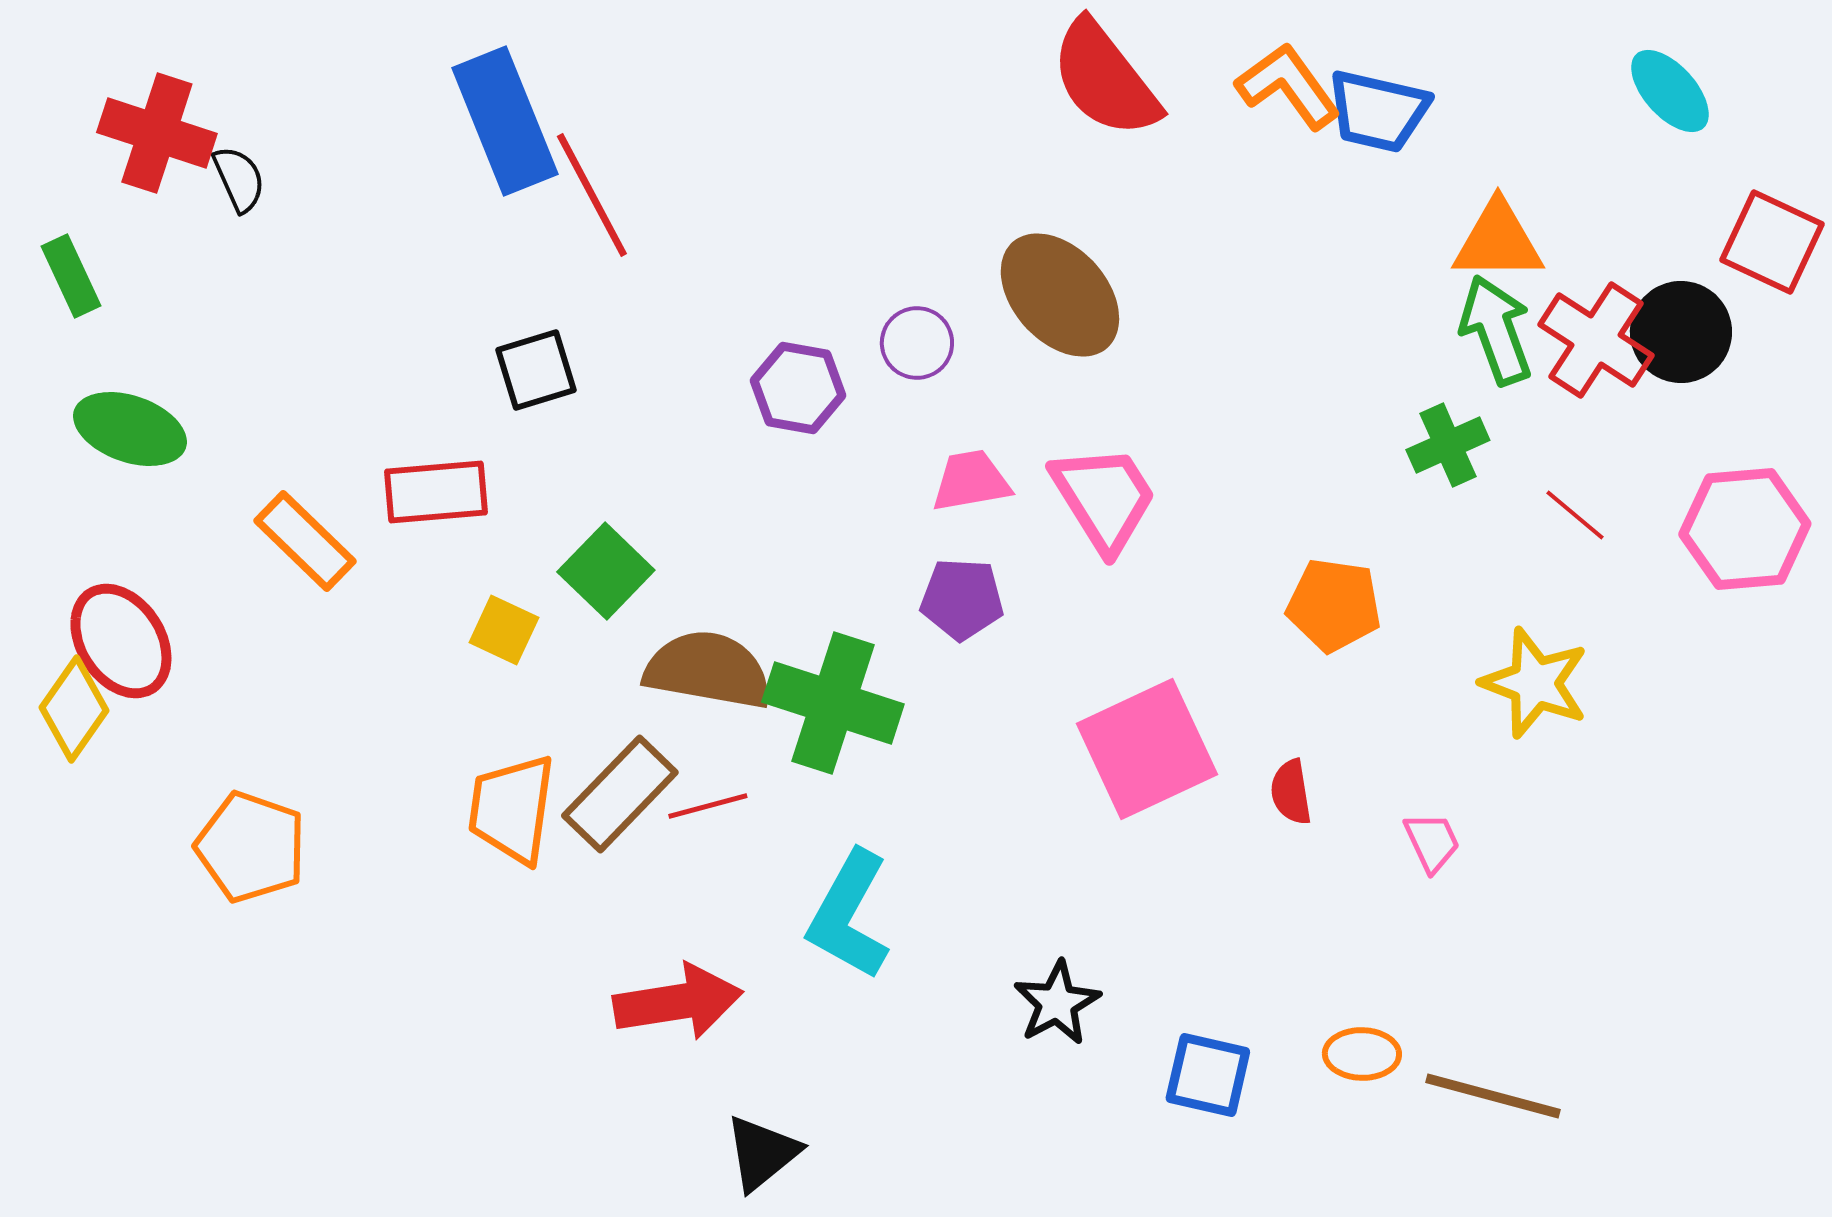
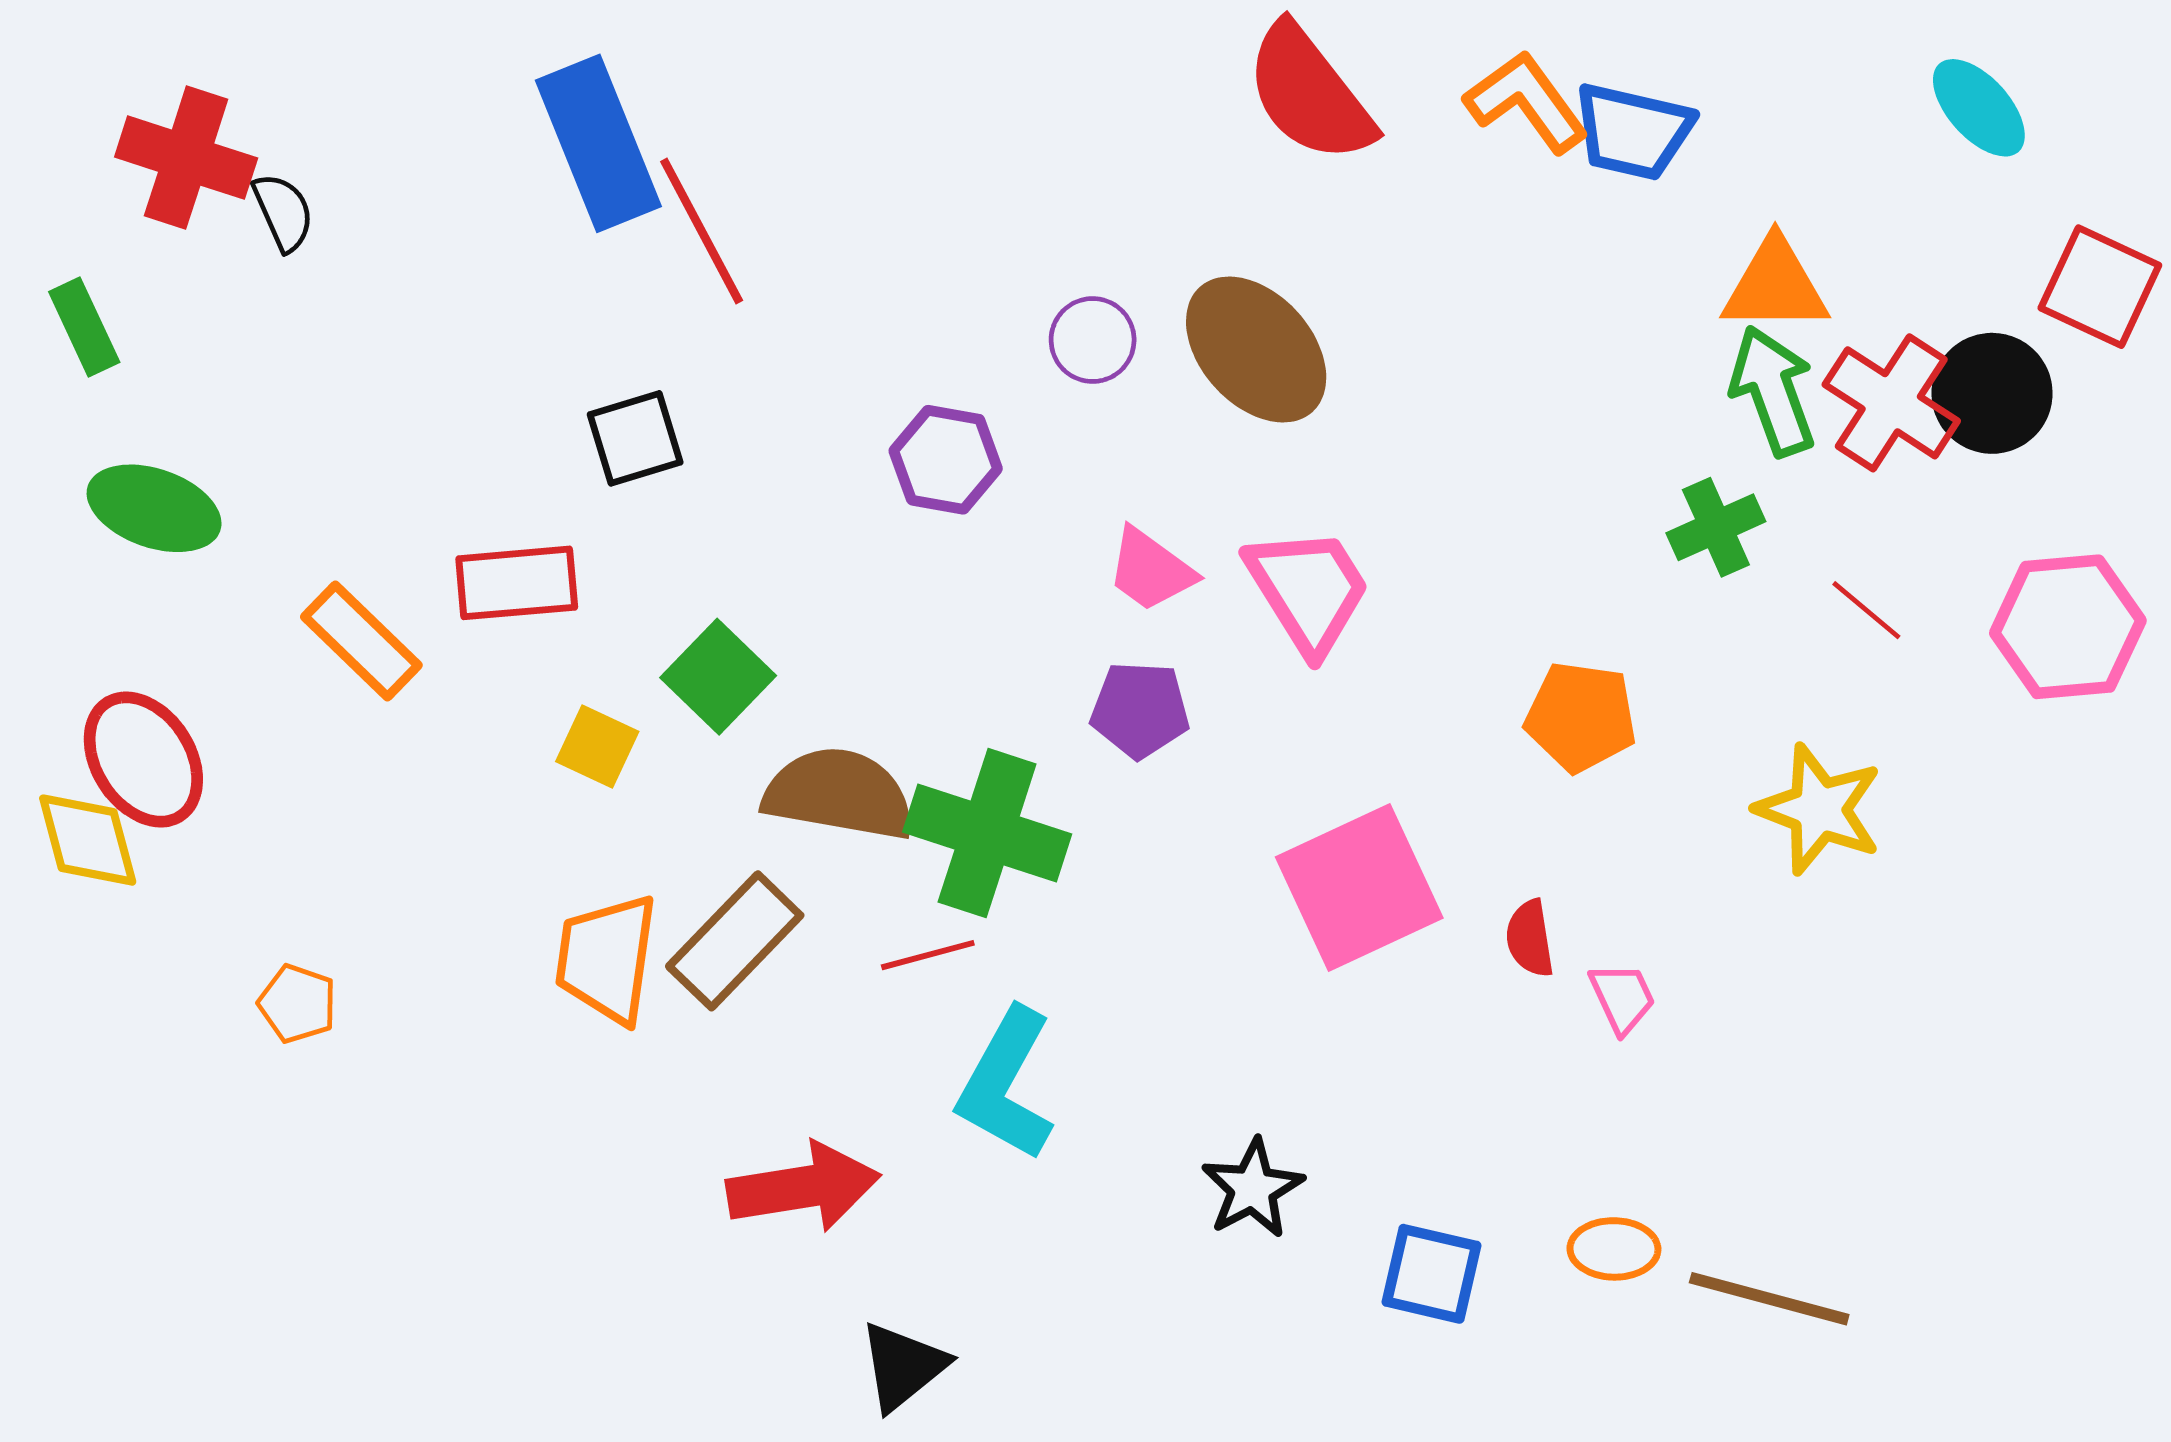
purple circle: (917, 343) -> (1093, 340), moved
pink trapezoid: (971, 481) -> (1151, 570), turned -134
yellow diamond: (74, 709) -> (88, 840), turned -50
red line: (708, 806) -> (928, 955), moved
pink trapezoid: (1432, 842) -> (1622, 998), moved
orange pentagon: (251, 847) -> (297, 1004), size x0.6

